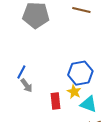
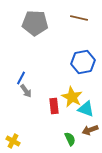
blue hexagon: (80, 73) -> (83, 62), moved
yellow star: (74, 92) -> (72, 97), size x1.5

